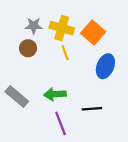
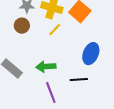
yellow line: (65, 53) -> (55, 30), turned 64
blue ellipse: (105, 66) -> (91, 54), moved

